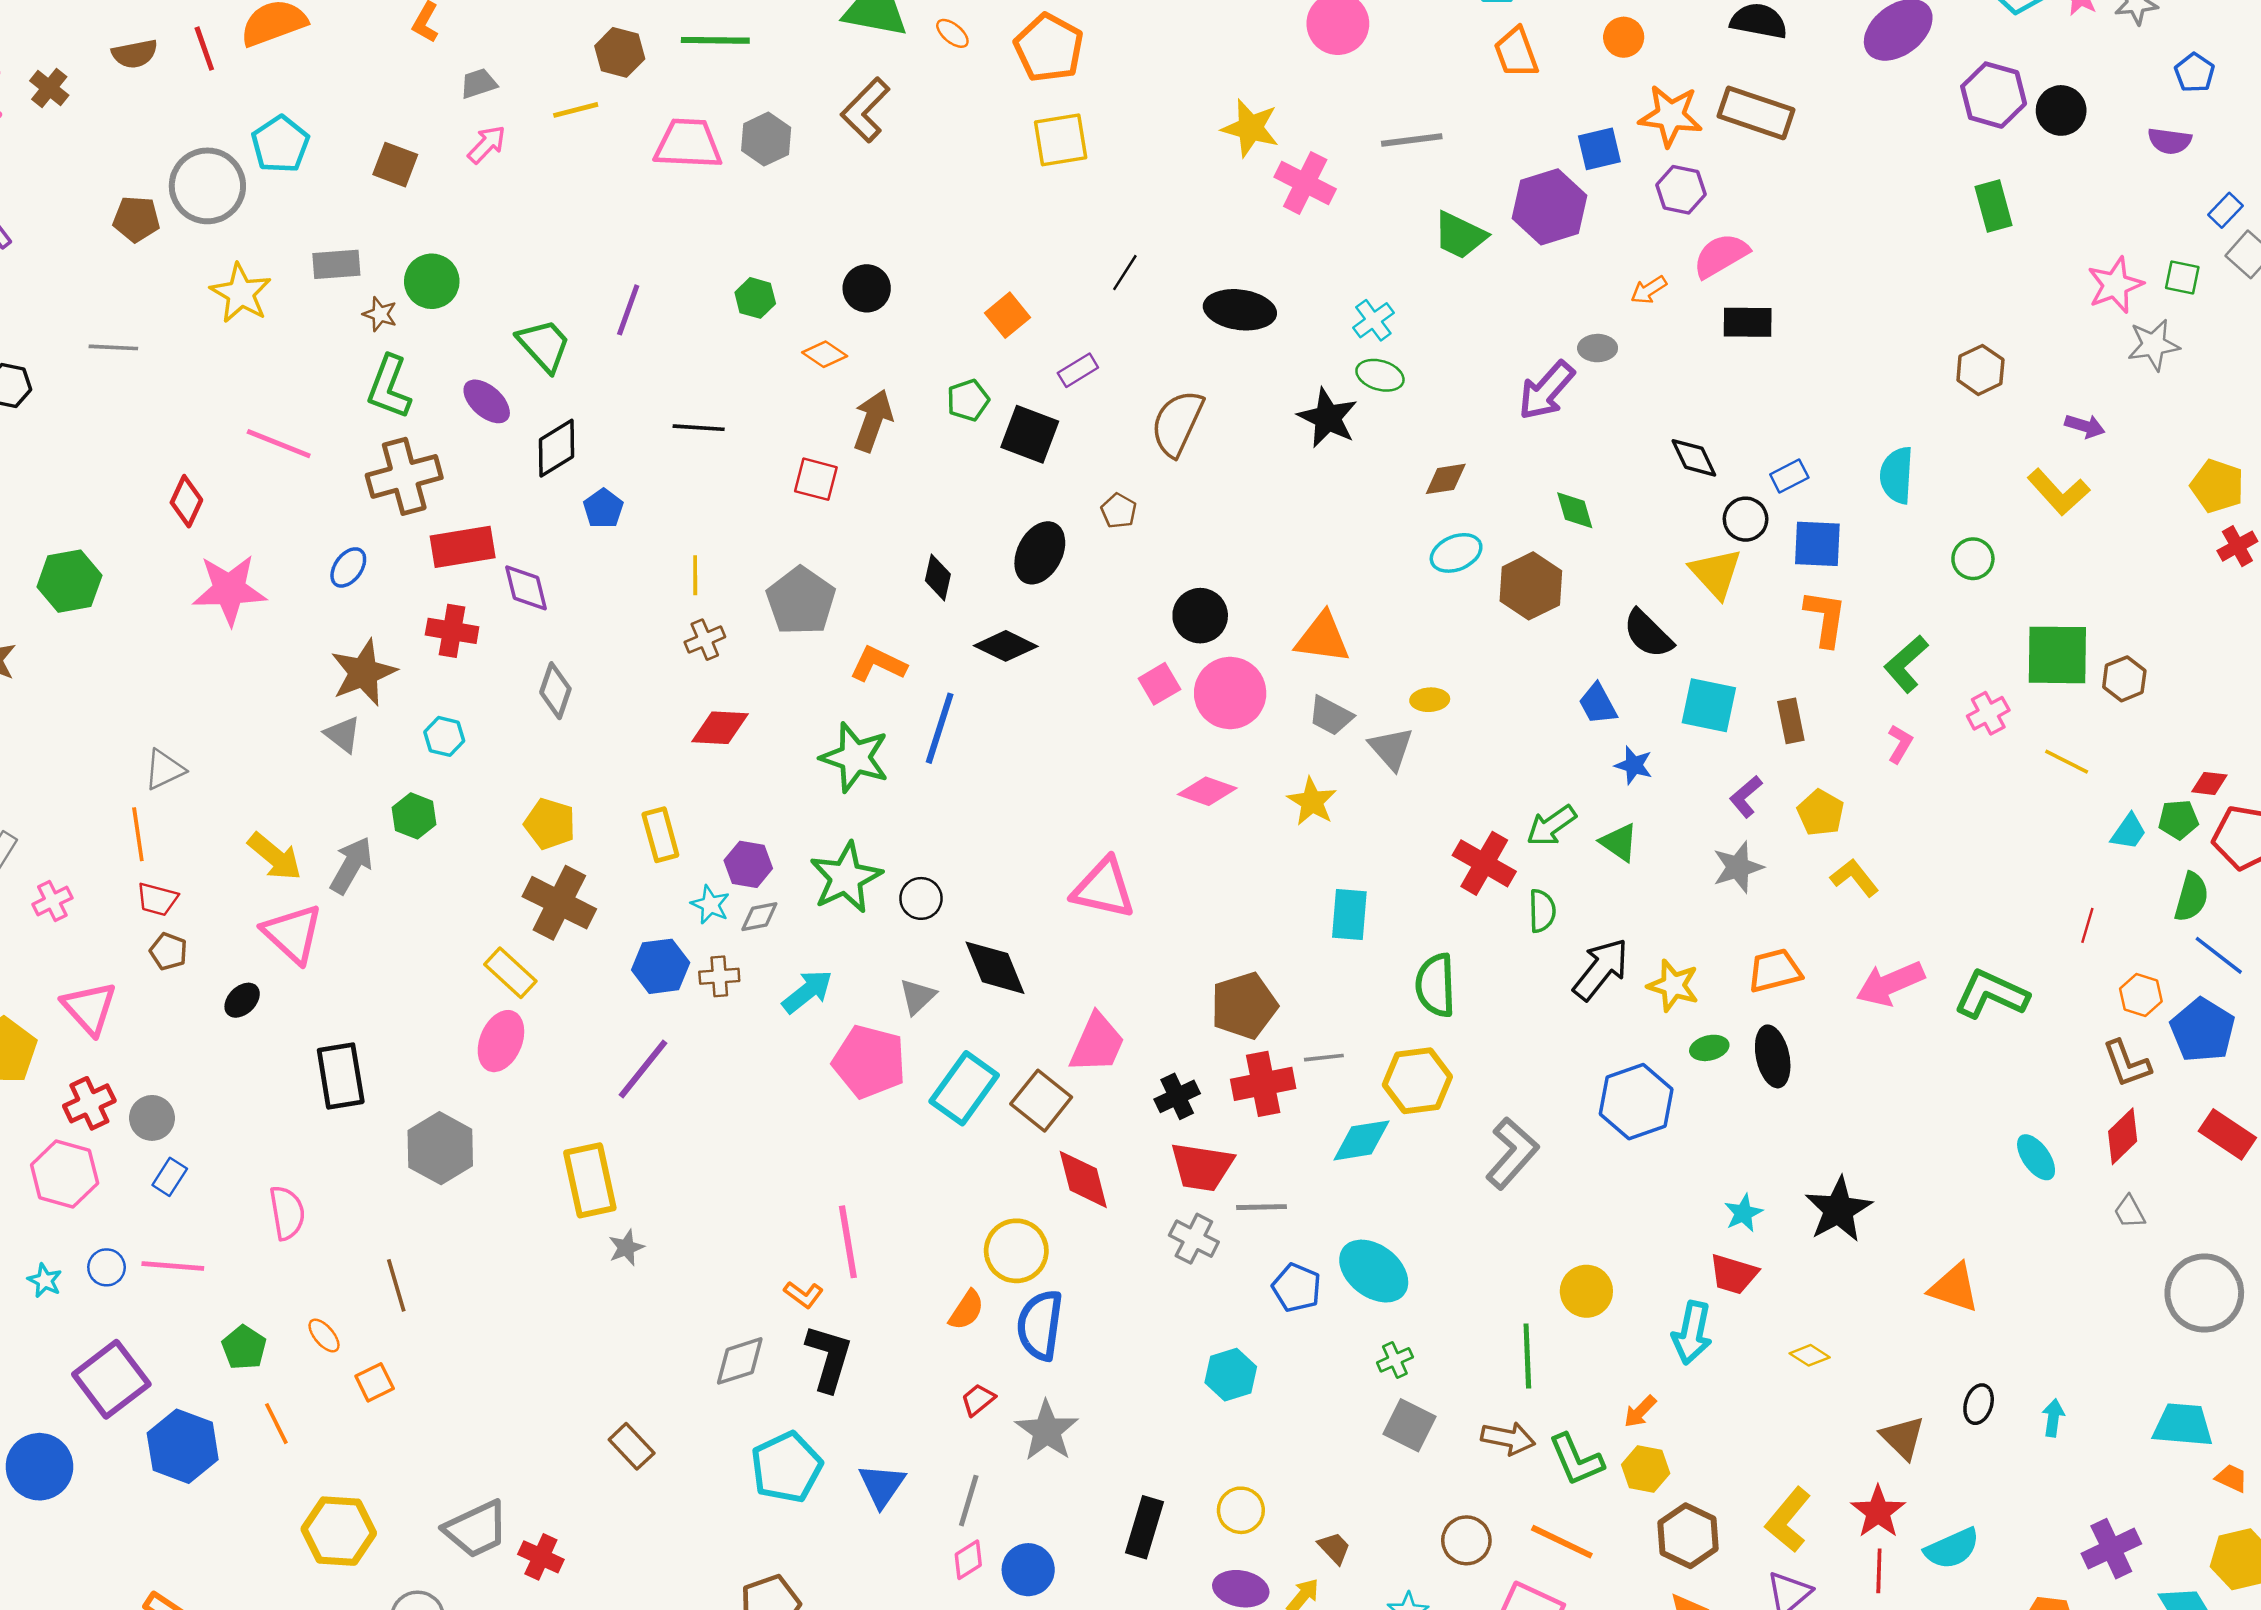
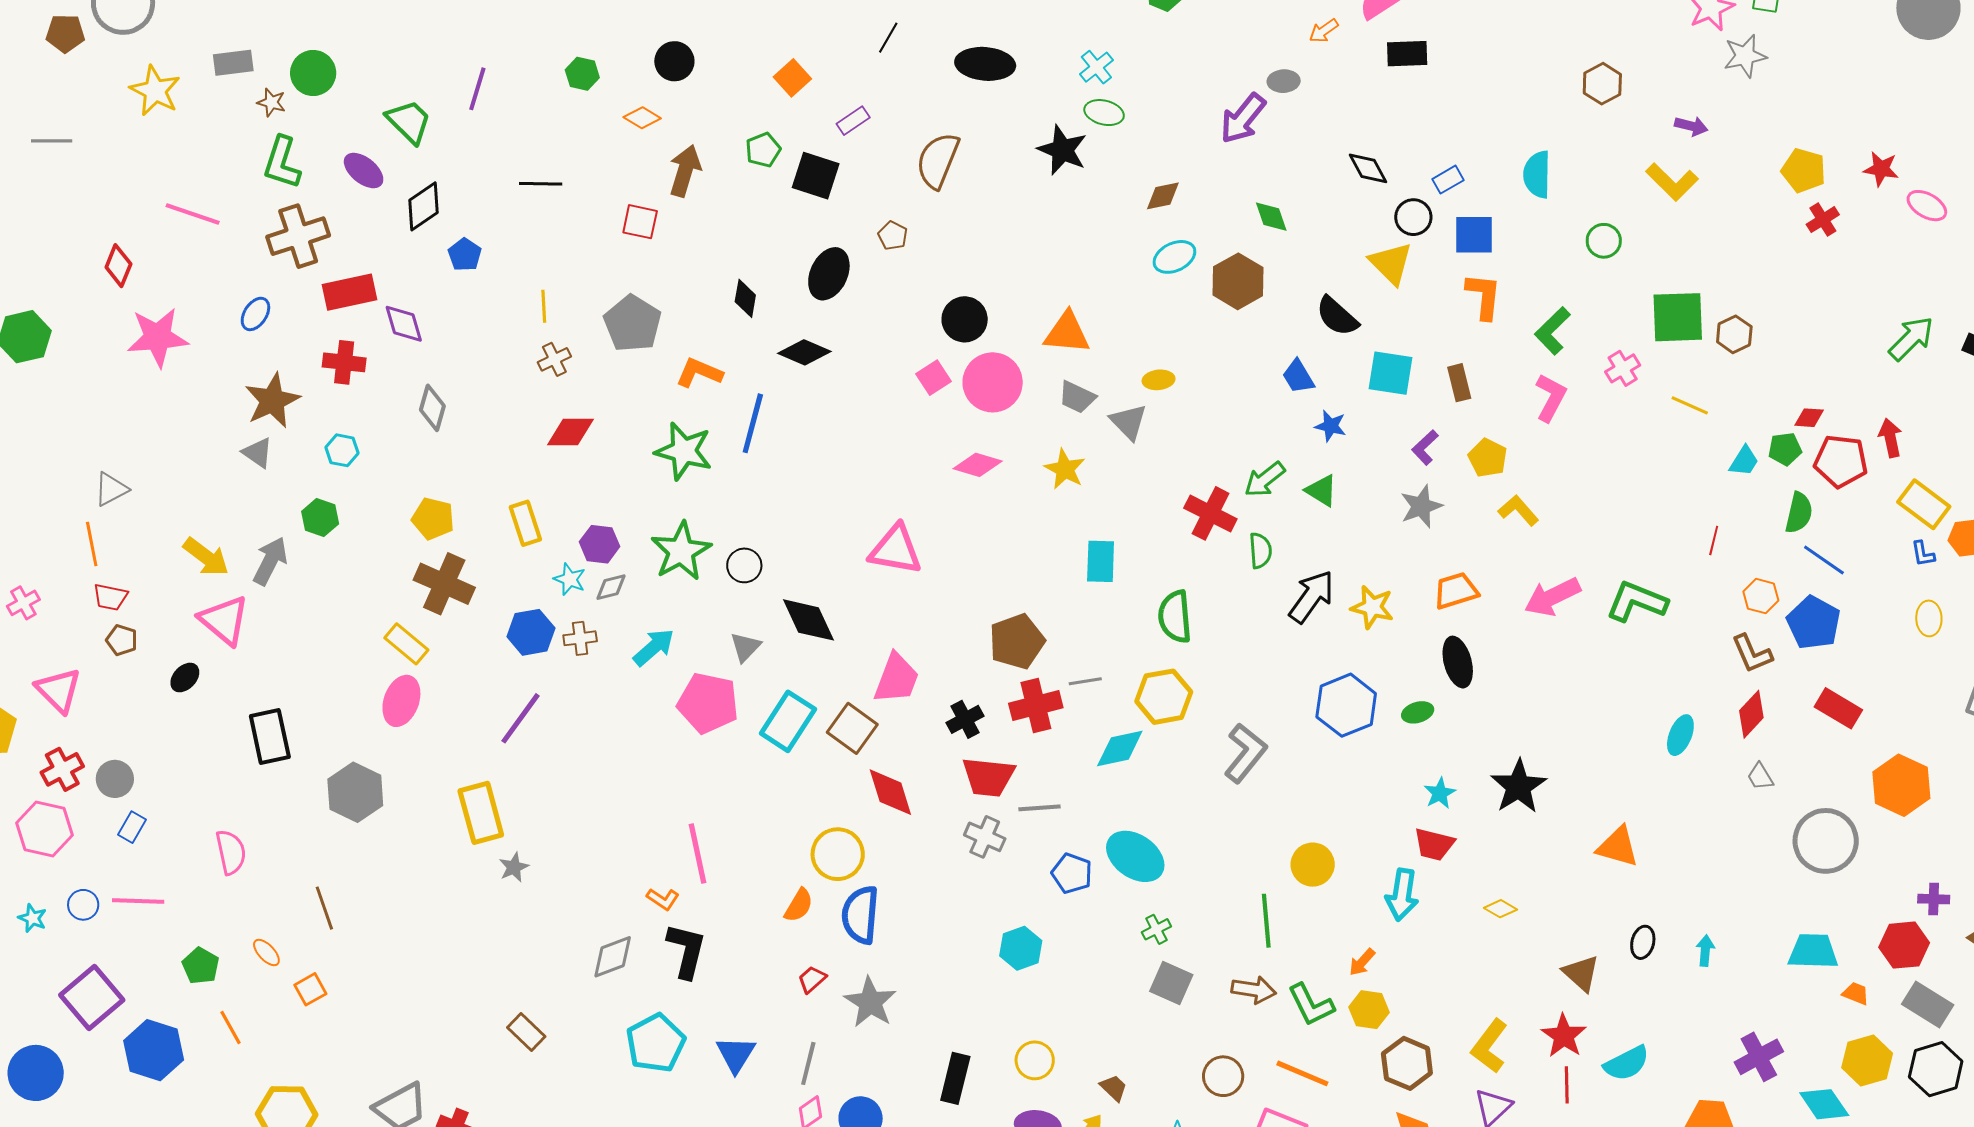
pink L-shape: (1900, 744) -> (1551, 398), size x1.5
green ellipse: (1709, 1048) -> (1418, 712), moved
cyan ellipse: (2036, 1157) -> (1680, 735), turned 60

